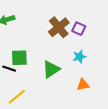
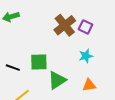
green square: (19, 58) -> (39, 62), moved
green triangle: (51, 69) -> (57, 80), moved

